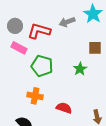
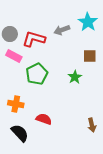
green pentagon: (42, 66) -> (37, 74), turned 30
orange cross: (35, 96) -> (16, 104), moved
red semicircle: (64, 108) -> (44, 119), moved

